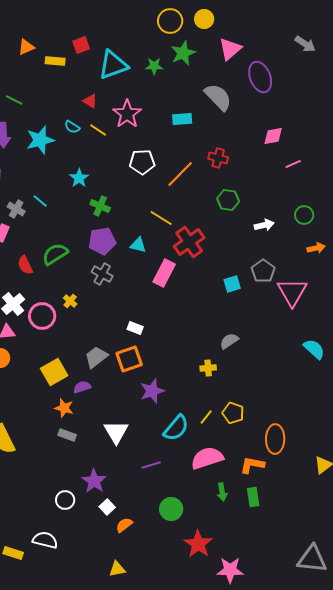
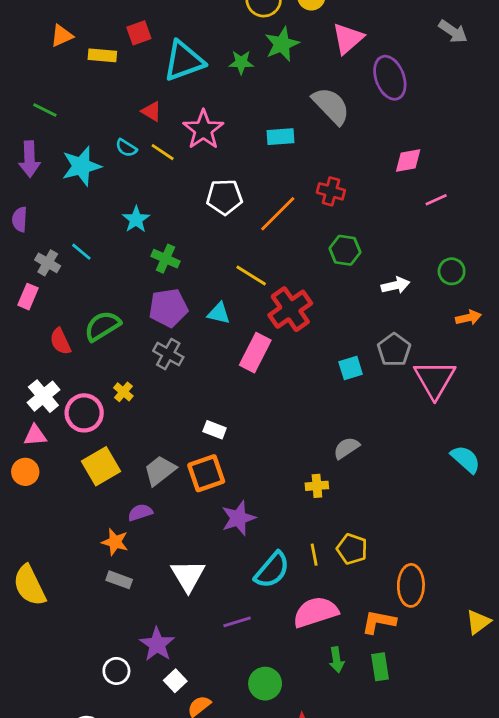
yellow square: (54, 372) -> (101, 466), moved
yellow line: (206, 417) -> (314, 555), turned -49

